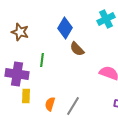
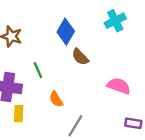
green line: (42, 60) -> (38, 70), turned -32
orange semicircle: (50, 104) -> (56, 99), moved, turned -48

